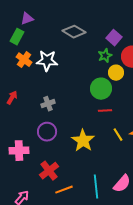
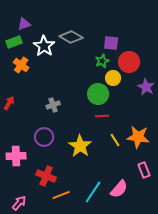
green rectangle: (17, 37) -> (14, 42), turned 42
purple square: (114, 38) -> (111, 43), turned -35
white star: (47, 61) -> (44, 46), moved, turned 30
gray cross: (48, 104) -> (53, 105), moved
red cross: (49, 171) -> (46, 176), turned -30
cyan line: (96, 187) -> (93, 192), turned 40

